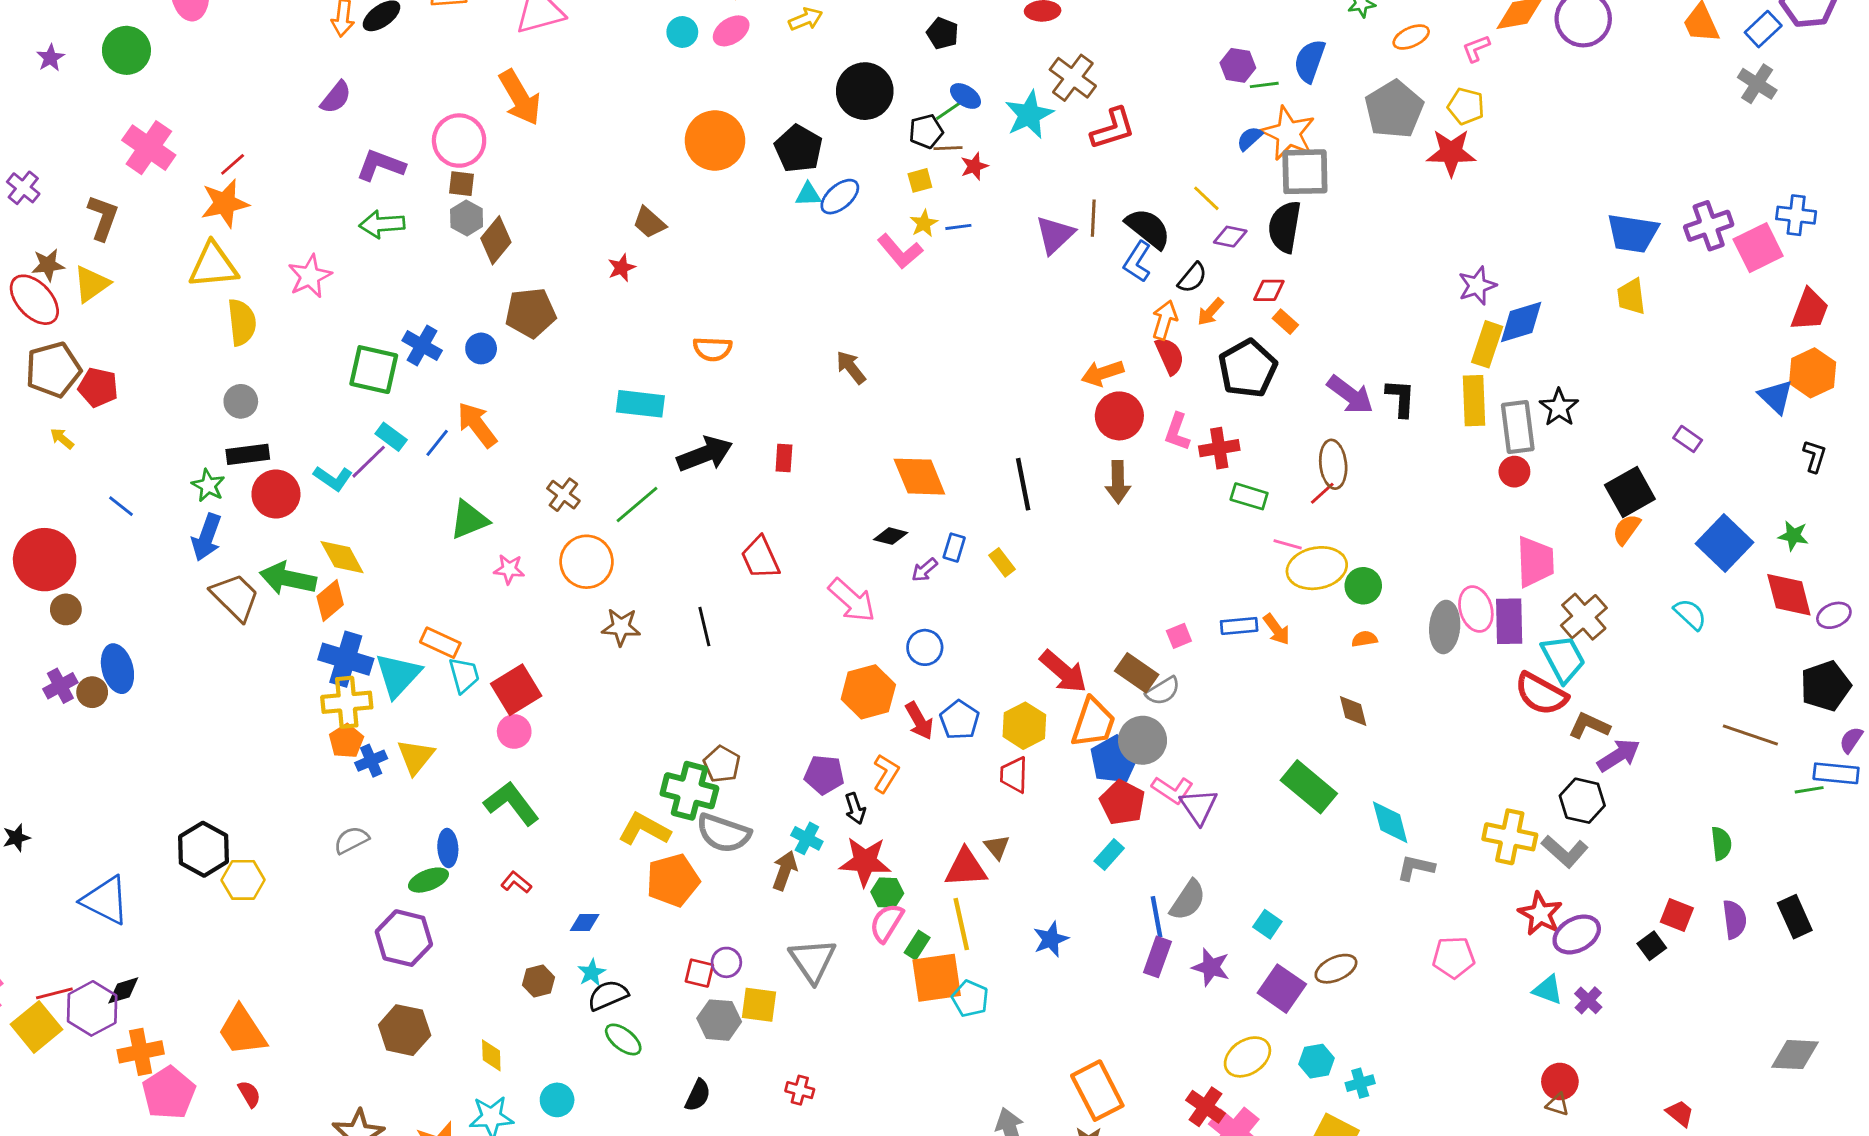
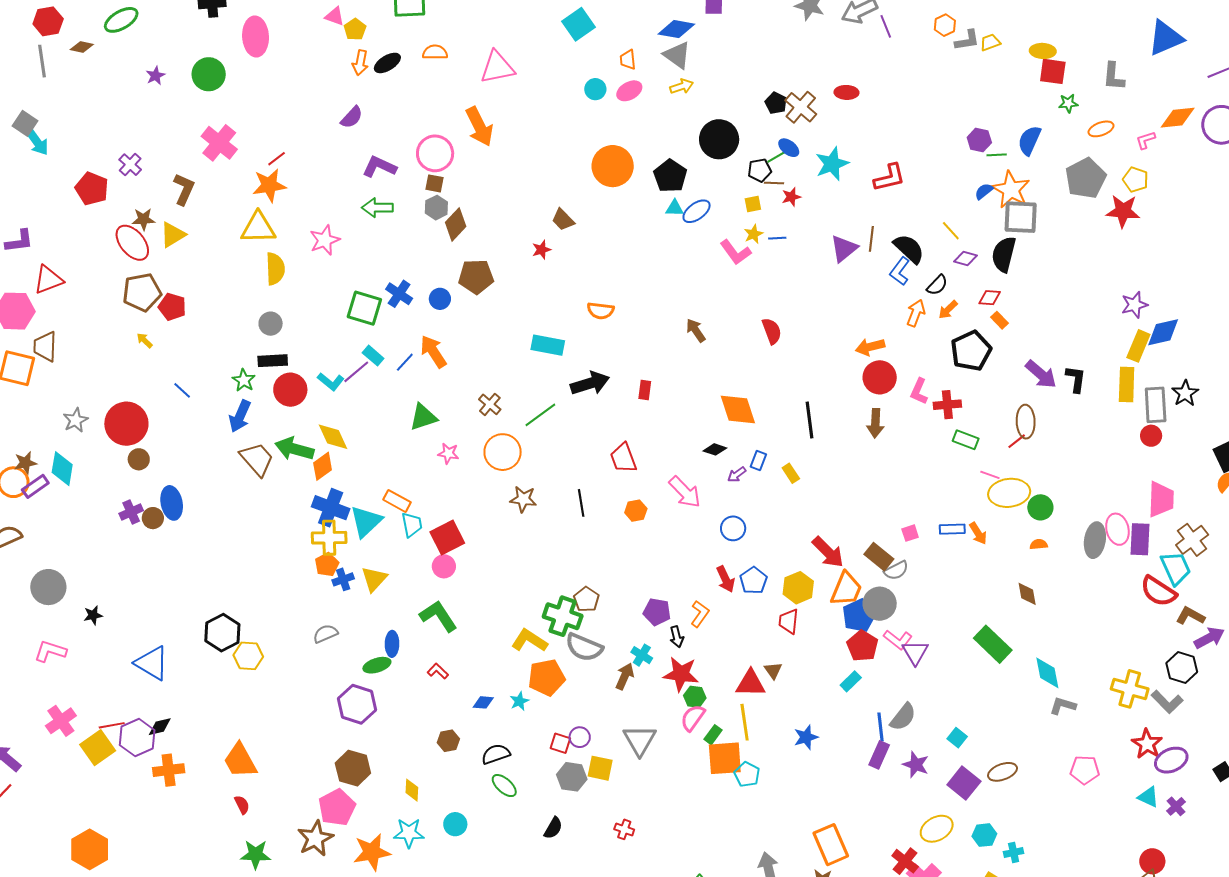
brown cross: (1073, 78) -> (801, 107), moved
red semicircle: (1170, 356) -> (772, 331), moved
orange hexagon: (868, 692) -> (636, 511), moved, size x0.6
cyan star: (592, 973) -> (519, 701), moved
pink pentagon: (169, 1093) -> (337, 807), moved

